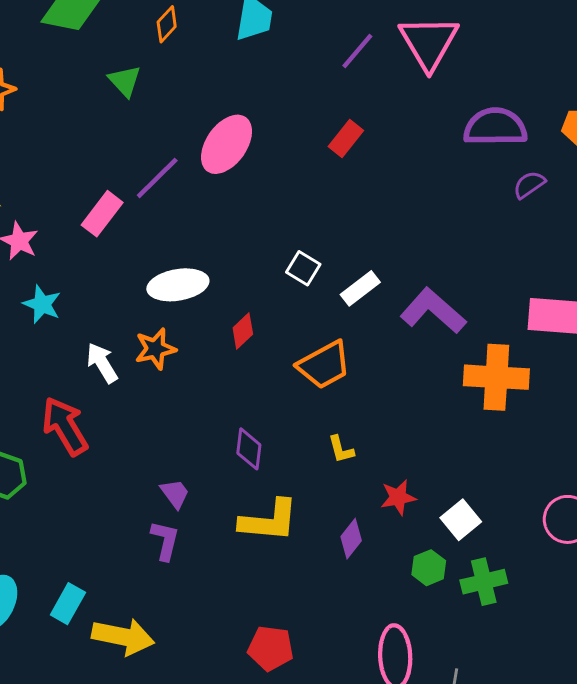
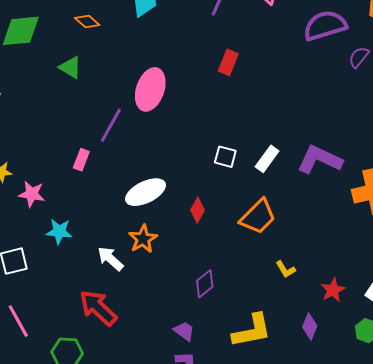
orange diamond: (167, 24) -> (87, 22), turned -75
pink rectangle: (102, 214) -> (81, 160), size x0.7
purple diamond: (249, 449) -> (205, 284), moved, turned 60

